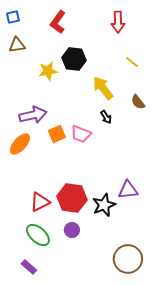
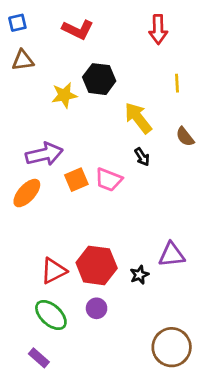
red L-shape: (58, 22) -> (78, 29), turned -100
yellow line: (132, 62) -> (177, 83), turned 48
black star: (104, 205) -> (139, 275), size x0.6

